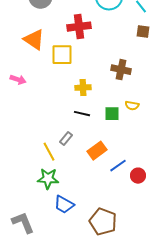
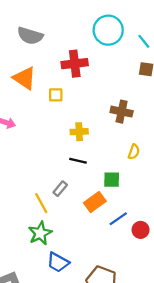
yellow square: (62, 55) -> (56, 95), size x0.6
yellow semicircle: (132, 106) -> (134, 152), turned -80
green square: (112, 114) -> (112, 180), moved
green star: (48, 179) -> (40, 233), turned -30

